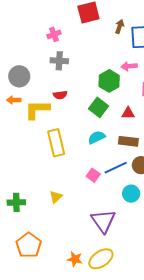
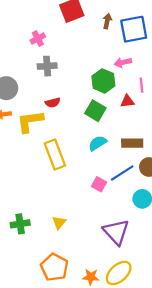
red triangle: (128, 113) -> (127, 101), moved
yellow triangle: (56, 197) -> (59, 223), moved
orange pentagon: (29, 245) -> (54, 267), moved

